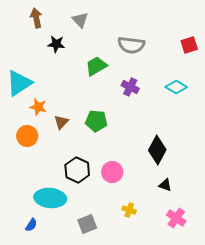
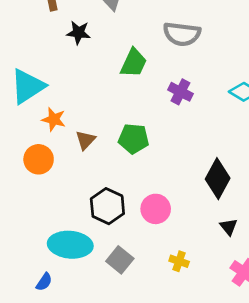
green trapezoid: (96, 66) -> (134, 63), turned 145
black triangle: (165, 185) -> (229, 227), turned 32
gray square: (87, 224) -> (120, 260), moved, turned -30

